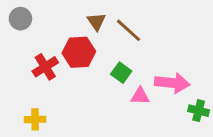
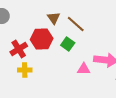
green square: (121, 73) -> (68, 44), moved
yellow cross: (35, 119) -> (25, 70), moved

